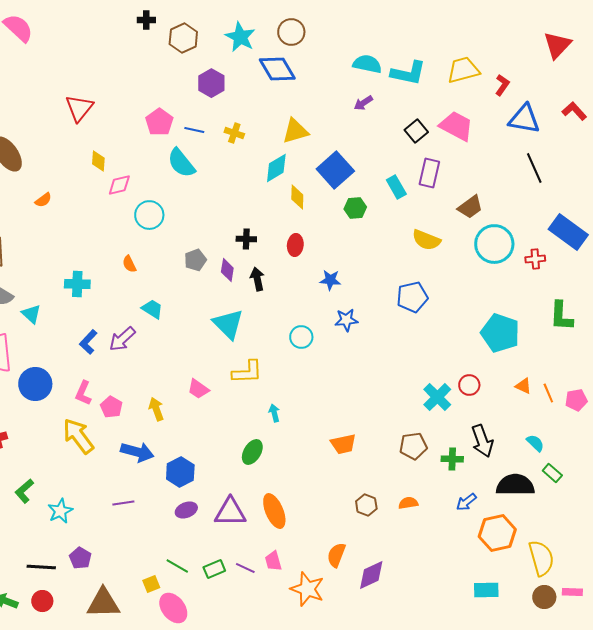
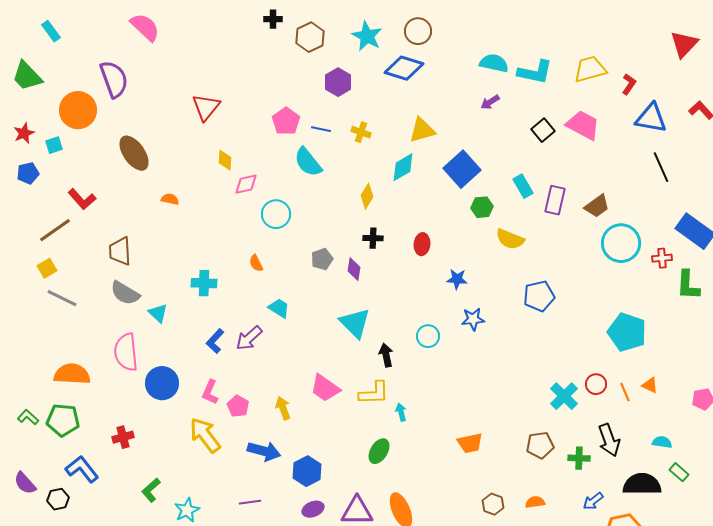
blue diamond: (277, 69) -> (404, 68), turned -42
purple rectangle: (429, 173) -> (555, 200), moved
yellow diamond: (297, 197) -> (367, 196), moved, turned 30
orange semicircle: (43, 200) -> (170, 199), turned -132
yellow semicircle: (426, 240) -> (510, 239), moved
black arrow: (257, 279) -> (386, 355), moved
green L-shape: (561, 316) -> (688, 285), moved
yellow L-shape: (247, 372) -> (374, 393), moved
pink trapezoid: (198, 389) -> (325, 388), size x1.4
orange line: (548, 393) -> (625, 392), moved
cyan semicircle: (535, 443) -> (662, 442), turned -36

